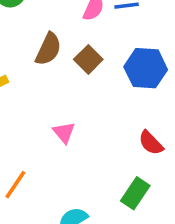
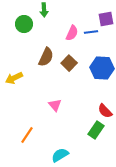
green rectangle: (135, 193) -> (96, 130), moved

